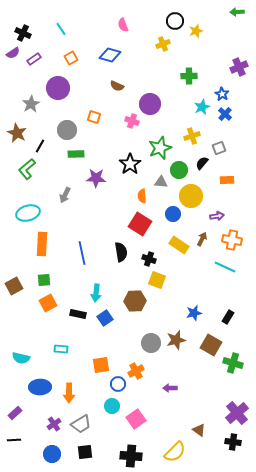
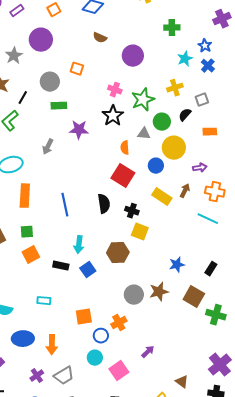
pink cross: (132, 121) -> (115, 90), moved
purple arrow: (170, 388) -> (148, 352), moved, turned 136

